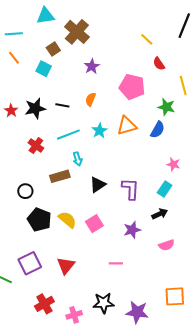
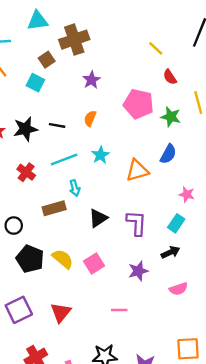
brown cross: (77, 32) -> (74, 40), turned 30
green star: (166, 107) -> (171, 117), moved
orange triangle: (127, 126) -> (137, 170), moved

